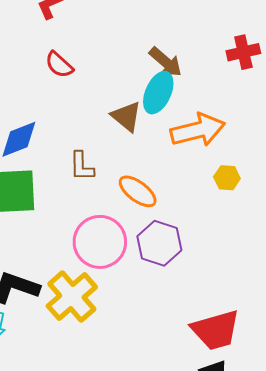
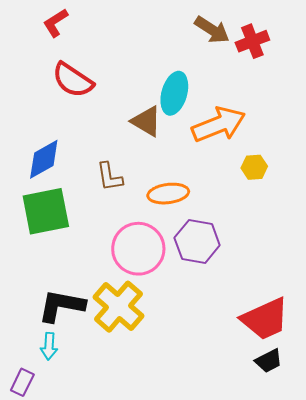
brown arrow: (166, 62) -> (212, 30), moved
red semicircle: (59, 65) -> (73, 80), size x1.4
orange ellipse: (138, 191) -> (168, 194), turned -36

